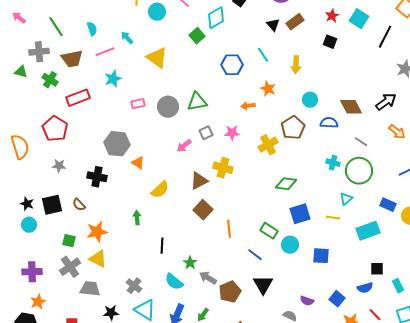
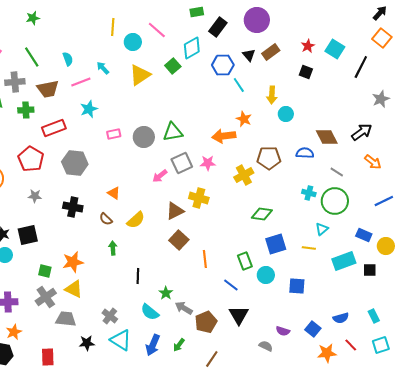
yellow triangle: (157, 58) -> (140, 75), moved, turned 50
blue hexagon: (232, 65) -> (223, 65), moved
green cross: (50, 80) -> (26, 110), turned -35
cyan circle: (310, 100) -> (286, 114), moved
orange arrow: (248, 106) -> (224, 136), size x1.6
brown pentagon: (293, 128) -> (269, 158), turned 30
gray square: (206, 133) -> (182, 163), size x1.5
gray hexagon: (117, 144) -> (75, 163), moved
brown semicircle: (79, 205) -> (106, 219), moved
green rectangle: (269, 231) -> (245, 261), turned 36
black square: (377, 269) -> (370, 270), moved

